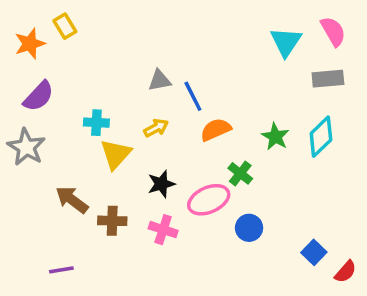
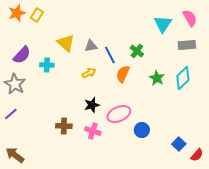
yellow rectangle: (65, 26) -> (37, 15), turned 64
orange star: (30, 44) -> (17, 13), moved
cyan cross: (96, 123) -> (47, 65), moved
orange semicircle: (216, 130) -> (123, 74), turned -42
yellow triangle: (116, 154) -> (66, 43), moved, turned -30
green cross: (240, 173) -> (137, 51), moved
brown arrow: (72, 200) -> (15, 155), moved
purple line: (61, 270) -> (11, 114), moved, turned -32

